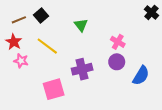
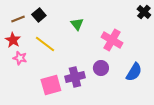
pink cross: (118, 42) -> (112, 40), size x1.5
purple circle: (117, 62) -> (101, 68), moved
purple cross: (82, 69) -> (75, 77), moved

